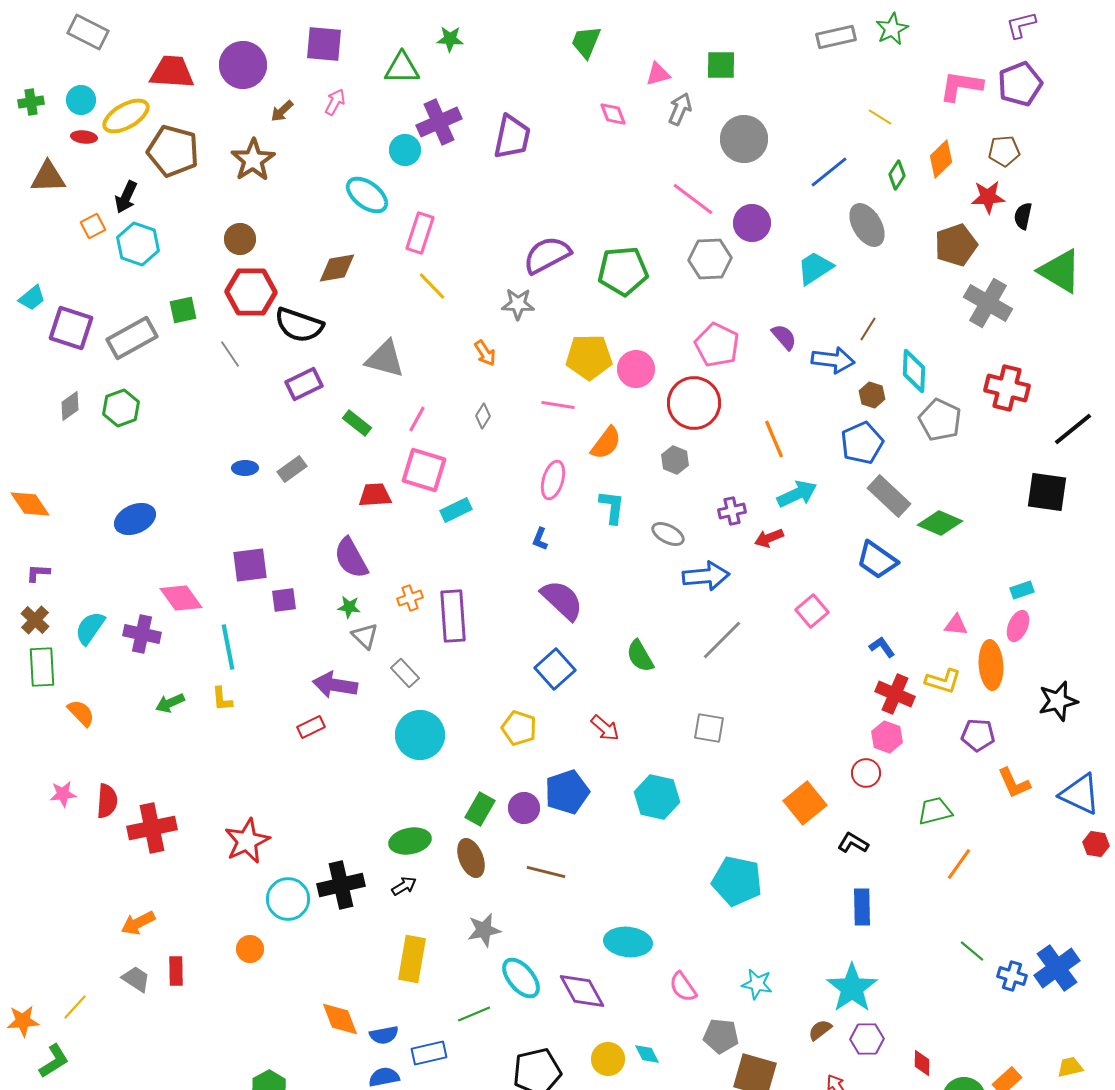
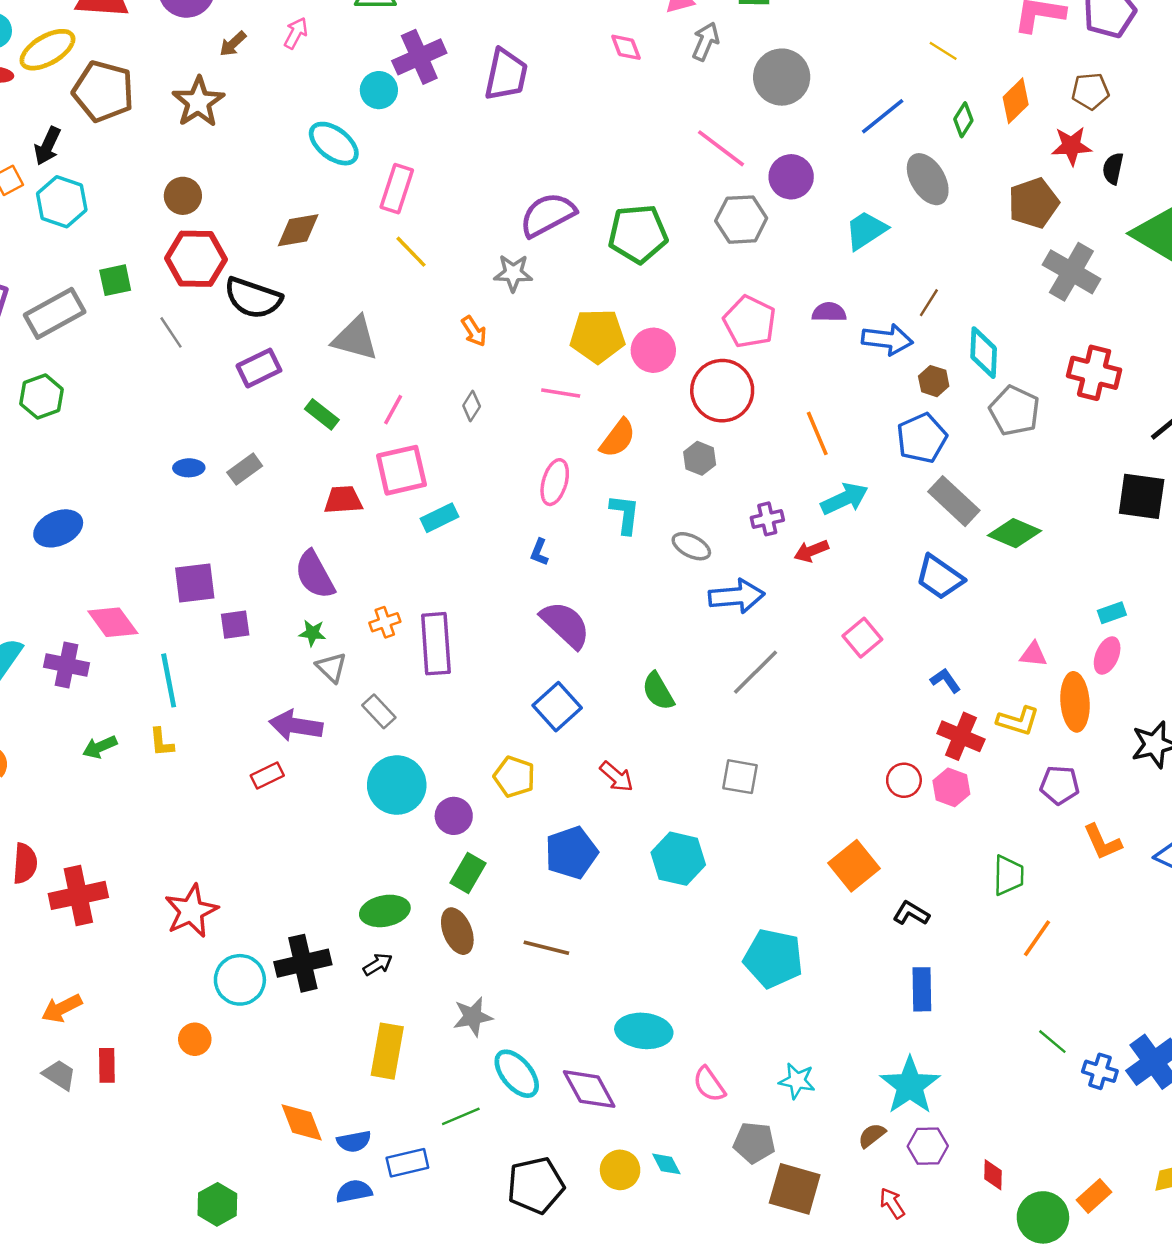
purple semicircle: (784, 337) -> (829, 312), turned -48
pink square: (424, 470) -> (401, 470), turned -30
red circle: (866, 773) -> (904, 780), moved
purple circle: (524, 808) -> (454, 816), moved
green trapezoid: (935, 811) -> (1008, 875), turned 105

